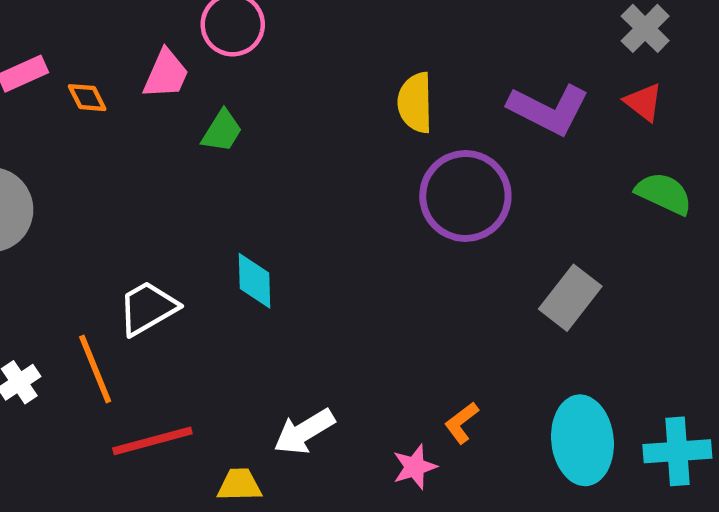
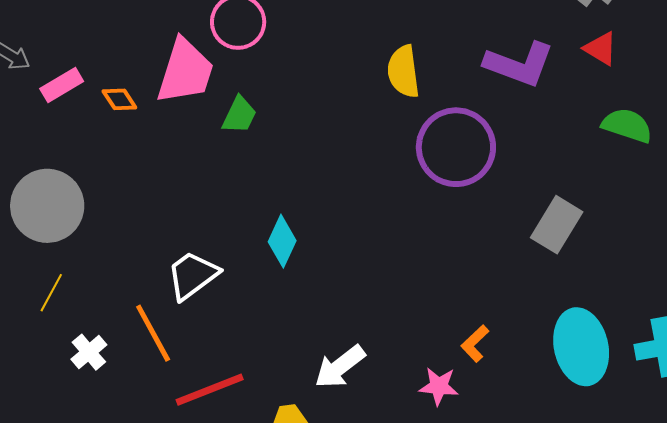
pink trapezoid: (166, 74) -> (185, 71), size x1.5
cyan diamond: (254, 281) -> (282, 241), turned 33
pink star: (415, 467) -> (439, 386), turned 30

